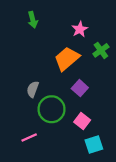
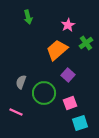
gray semicircle: (33, 89) -> (21, 82), moved
pink square: (82, 121) -> (70, 103), turned 32
pink line: (29, 137) -> (16, 112), moved, turned 48

